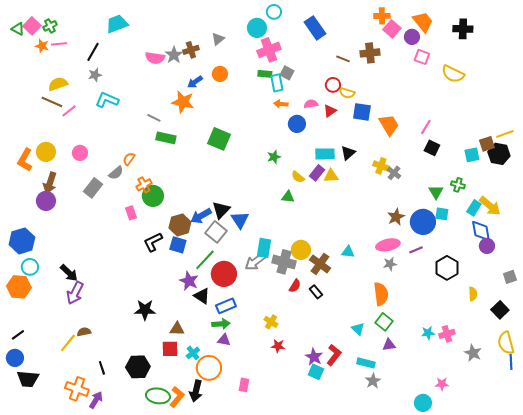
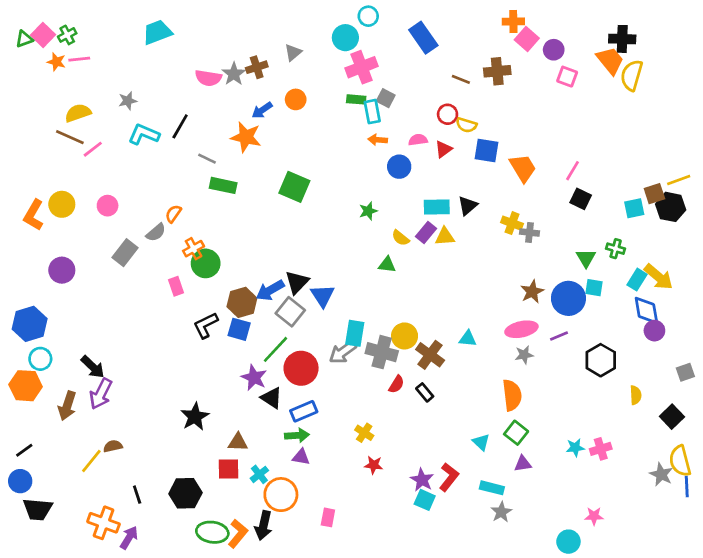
orange trapezoid: (423, 22) -> (610, 60), moved
green triangle: (18, 29) -> (24, 39), turned -48
black line: (93, 52) -> (180, 126), moved
yellow semicircle: (453, 74) -> (632, 75), moved, turned 80
gray cross: (394, 173) -> (529, 233), turned -32
brown arrow: (50, 183) -> (67, 406), moved
black star: (145, 310) -> (195, 417), turned -30
gray star: (473, 353) -> (661, 474), moved

